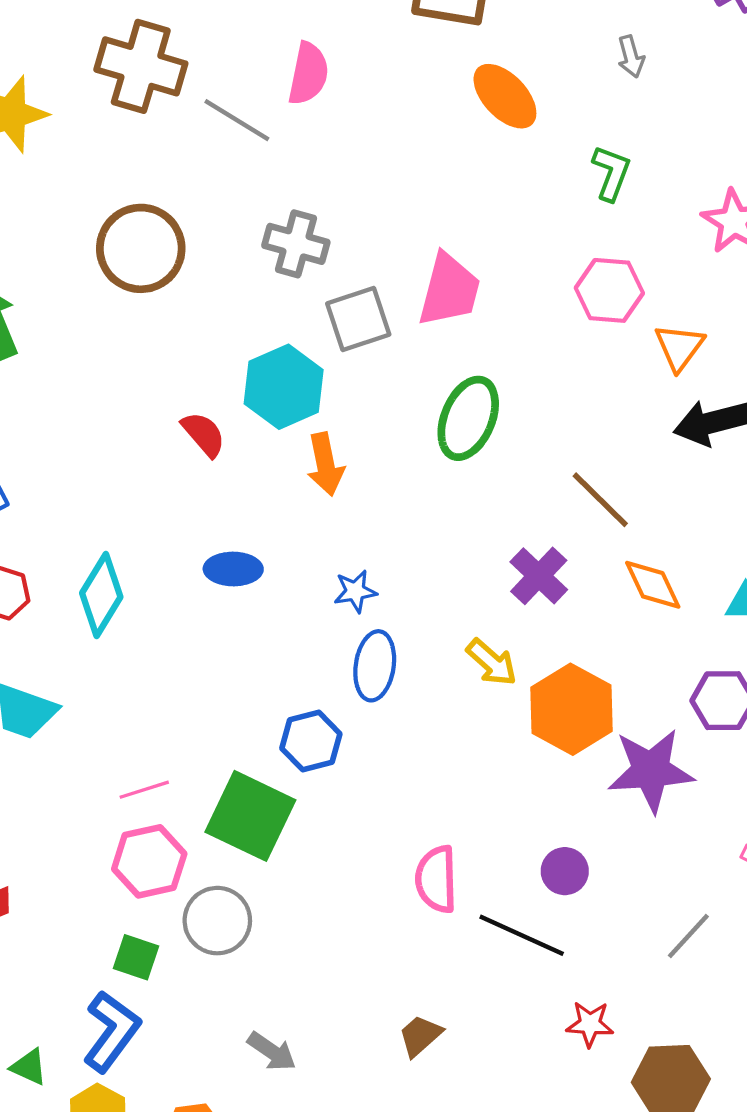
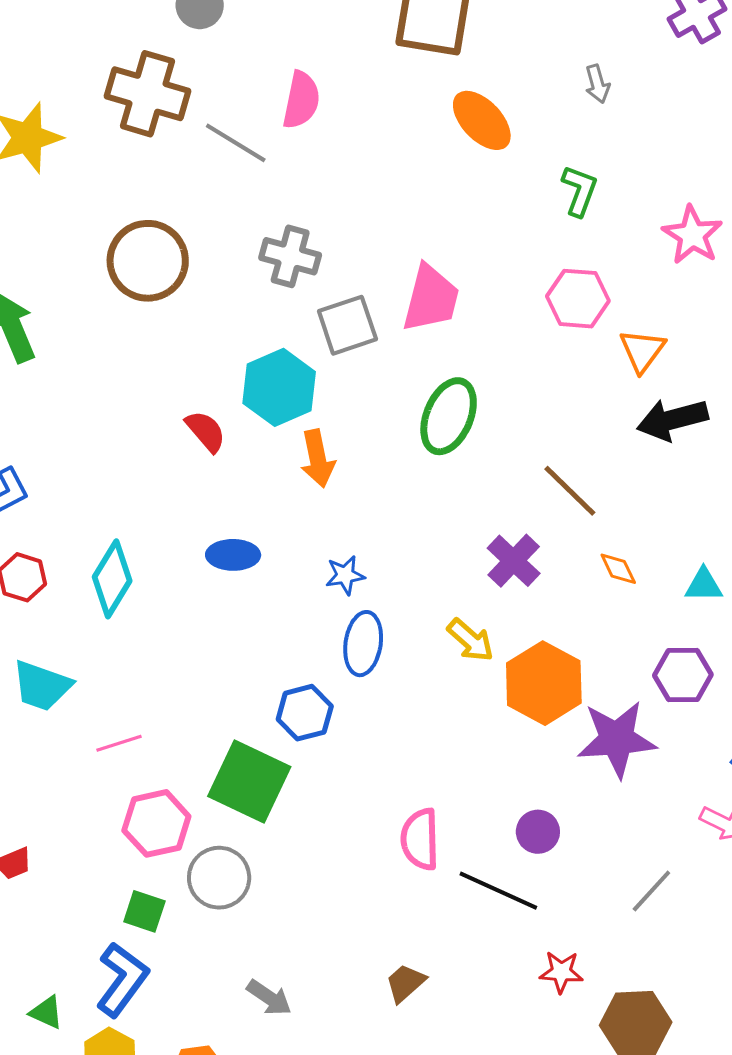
orange diamond: (653, 585) -> (618, 569), size x0.7
pink line: (144, 790) -> (119, 743), moved

